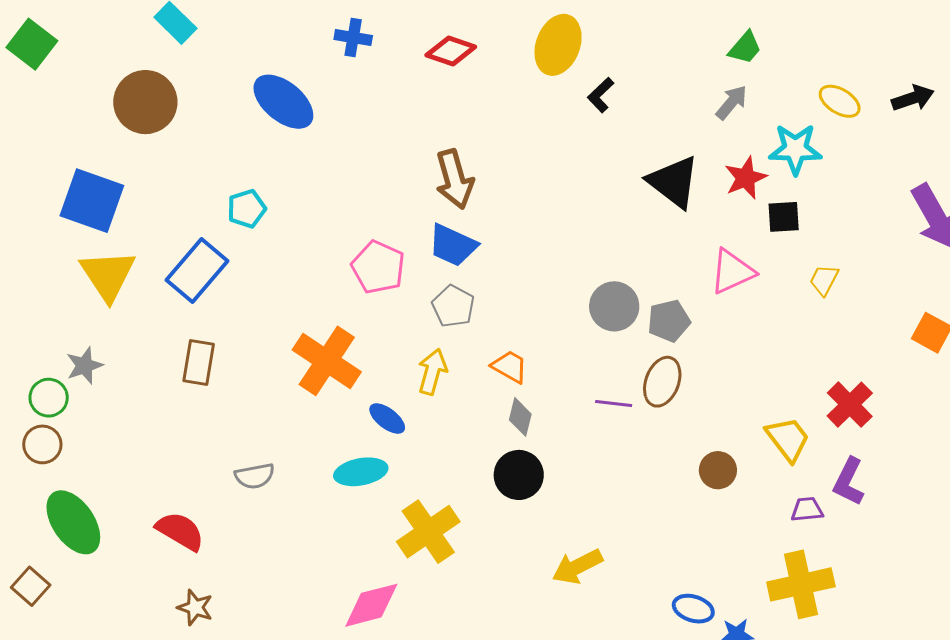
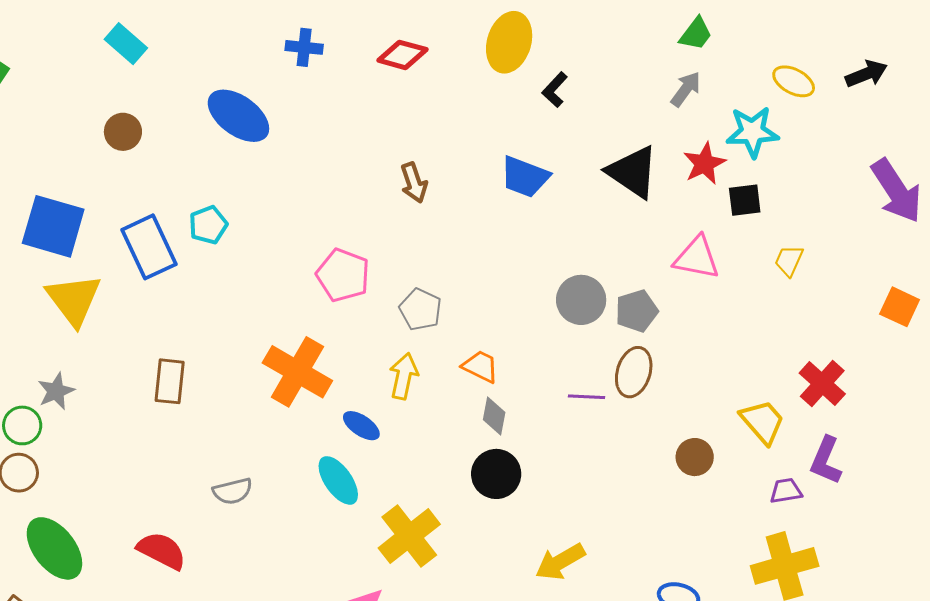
brown circle: (145, 102) -> (123, 132), moved, size x0.6
brown arrow: (454, 179) -> (414, 183), size x0.7
blue trapezoid: (453, 245) -> (525, 177), moved
blue rectangle: (197, 270) -> (149, 247), moved, turned -62
pink triangle: (732, 271) -> (697, 258), turned 39
cyan ellipse: (361, 472) -> (338, 480), turned 69

